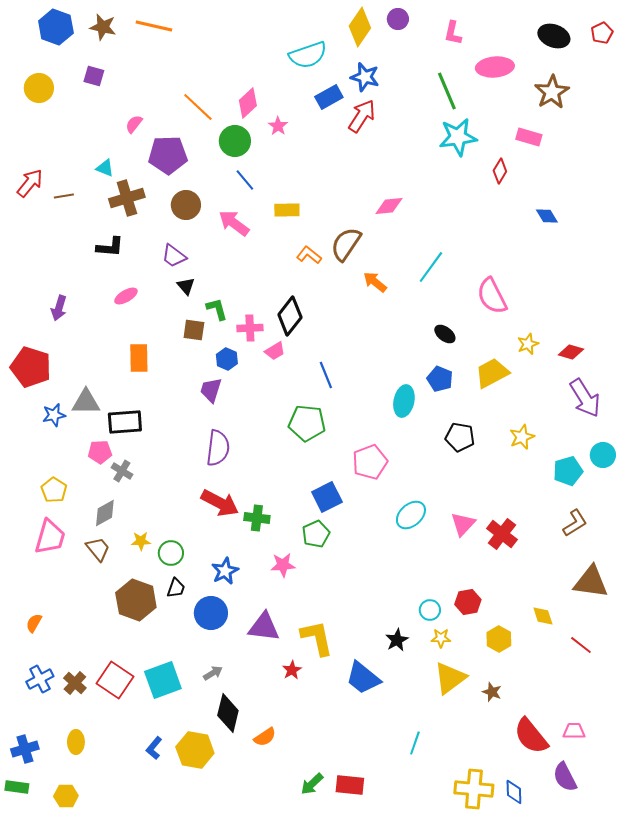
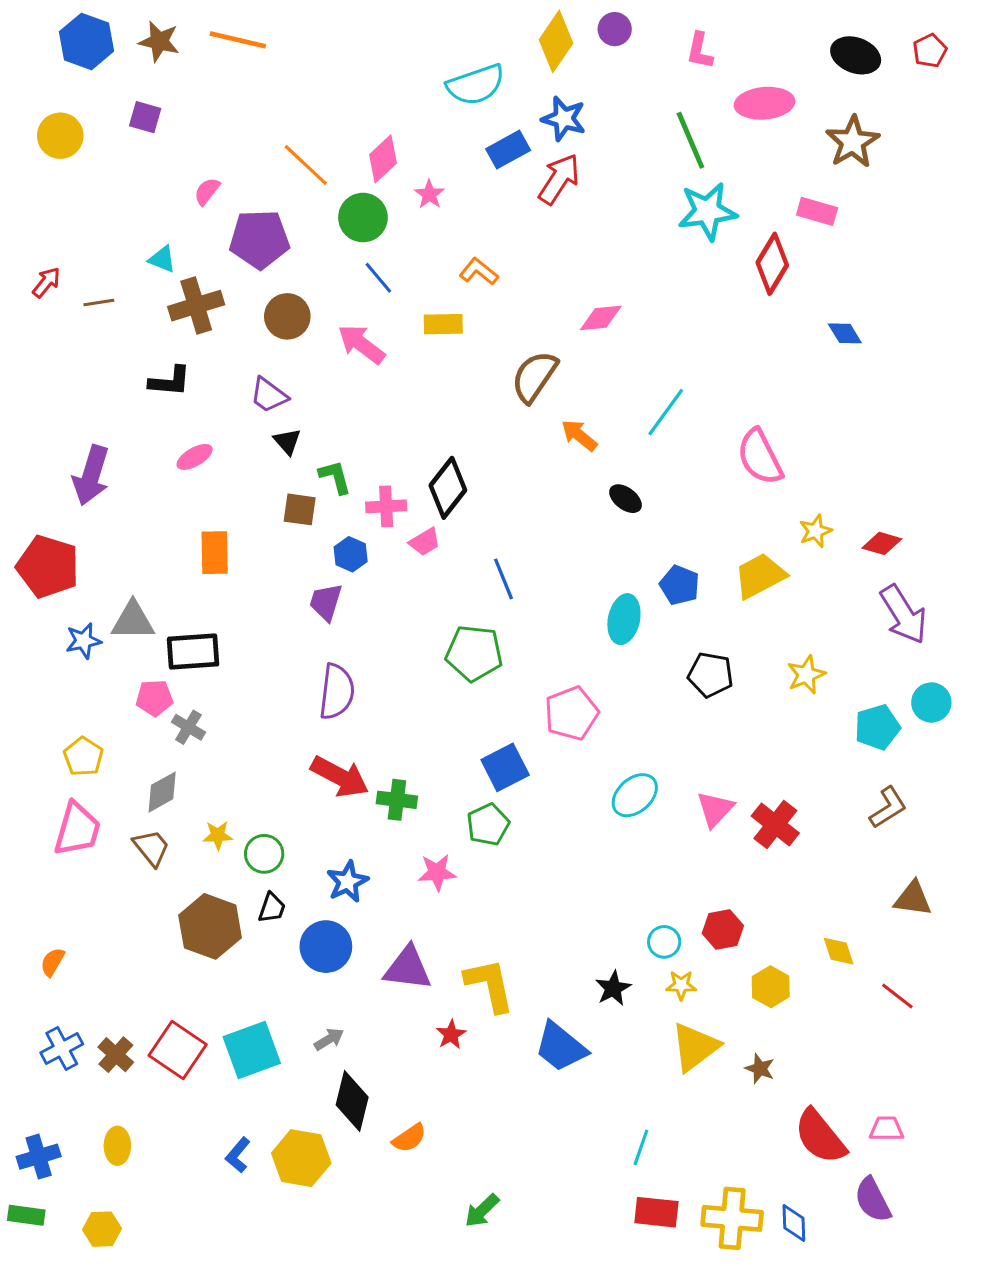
red diamond: (500, 171) -> (772, 264), size x1.5
red arrow: (30, 183) -> (46, 282), size x0.7
orange L-shape: (309, 255) -> (479, 272), moved
purple arrow: (59, 308) -> (91, 475), size x1.5
black ellipse: (445, 334) -> (626, 499), moved
brown triangle: (591, 582) -> (913, 899), size x0.7
red rectangle: (350, 785) -> (656, 1212), moved

